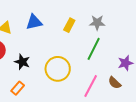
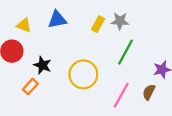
gray star: (97, 23) -> (120, 21), moved
brown semicircle: (115, 83) -> (149, 92), turned 72
orange rectangle: (18, 88) -> (30, 86), moved

